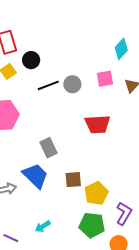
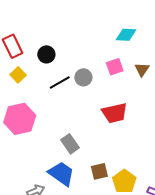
cyan diamond: (121, 49) -> (126, 35), turned 60
black circle: (31, 60) -> (46, 54), moved

